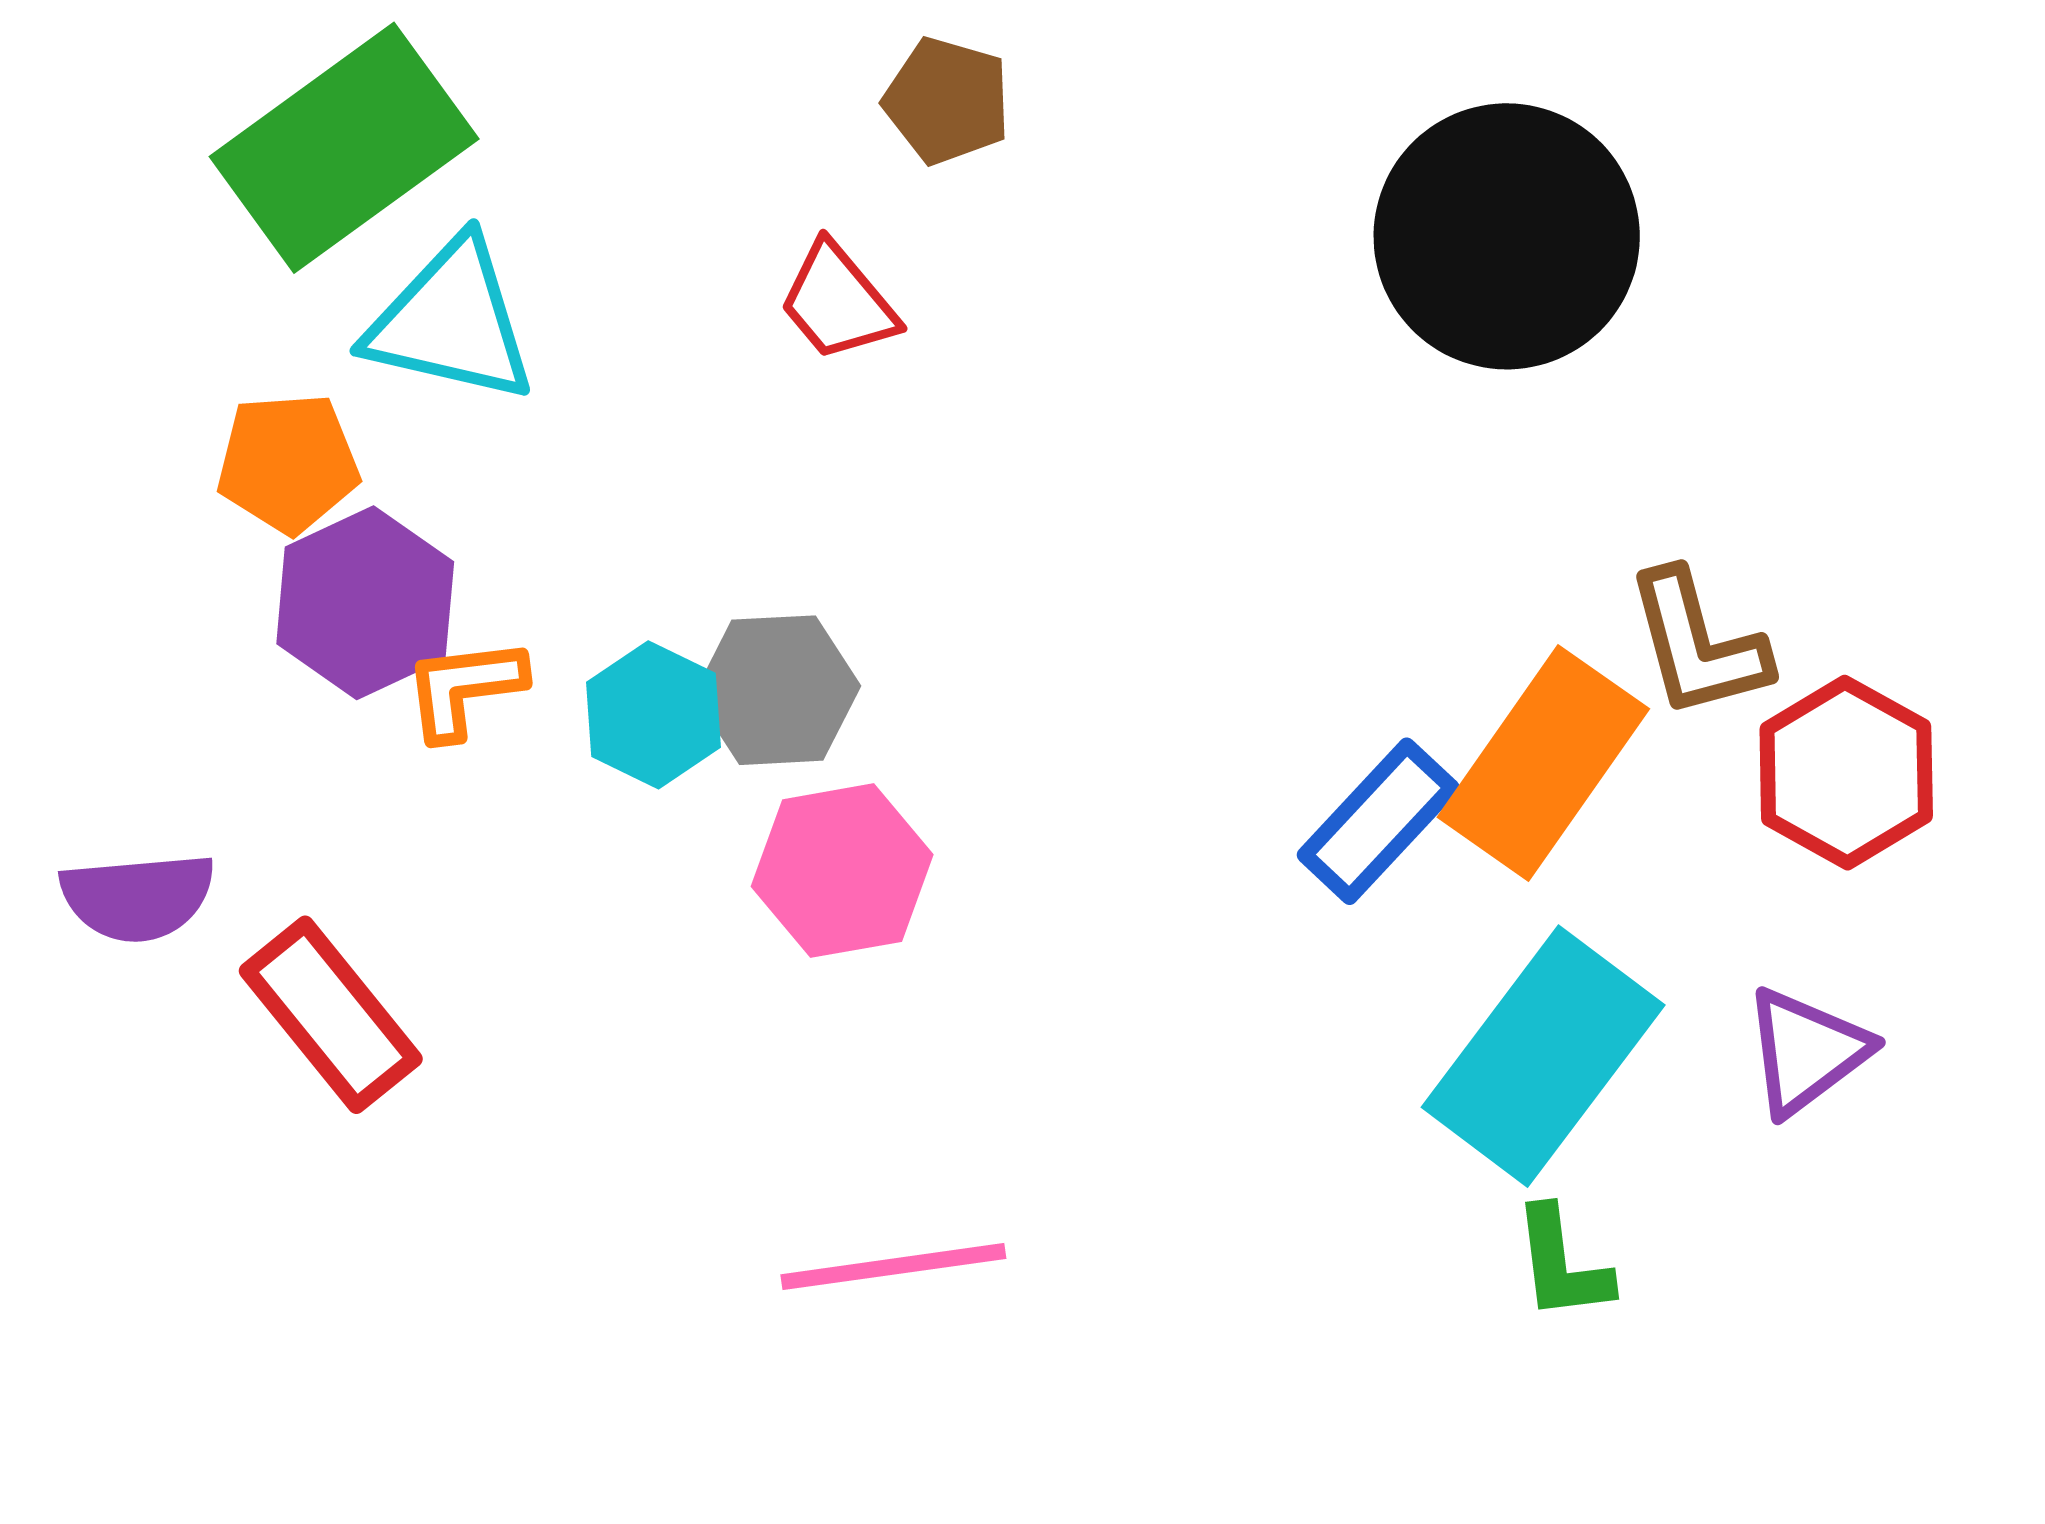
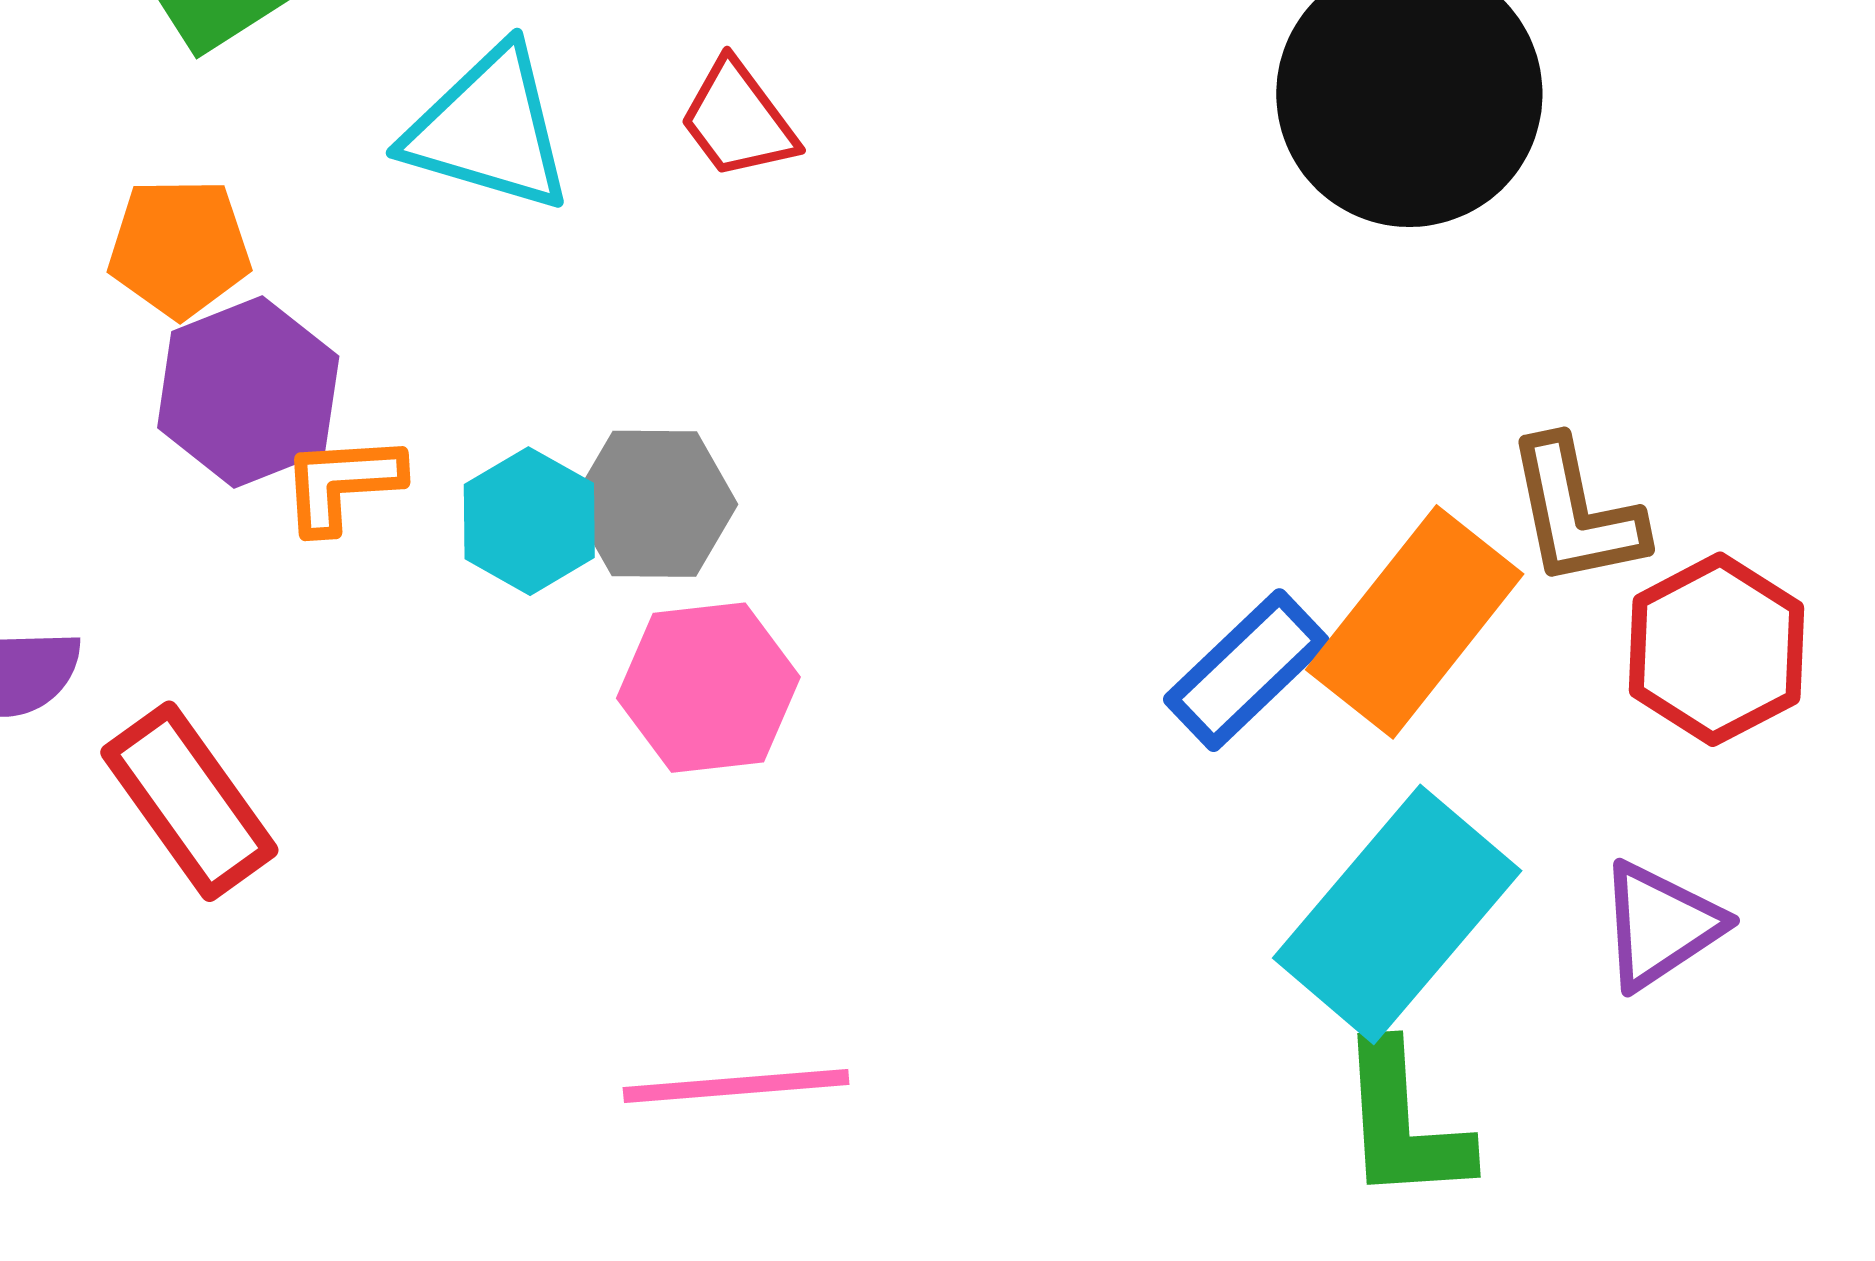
cyan triangle: (451, 322) -> (489, 129), moved
green L-shape: (1562, 1264) -> (1403, 1123), size x1.4

